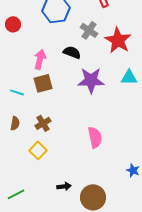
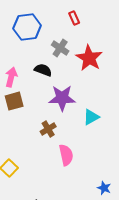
cyan triangle: (129, 77) -> (91, 117), moved, turned -30
brown cross: (43, 123) -> (48, 129), moved

